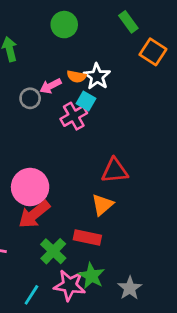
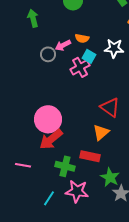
white star: (97, 76) -> (114, 48), moved, turned -30
red triangle: (115, 171) -> (110, 107), turned 40
green cross: (53, 251) -> (65, 166), turned -30
green star: (92, 276) -> (110, 177), moved

